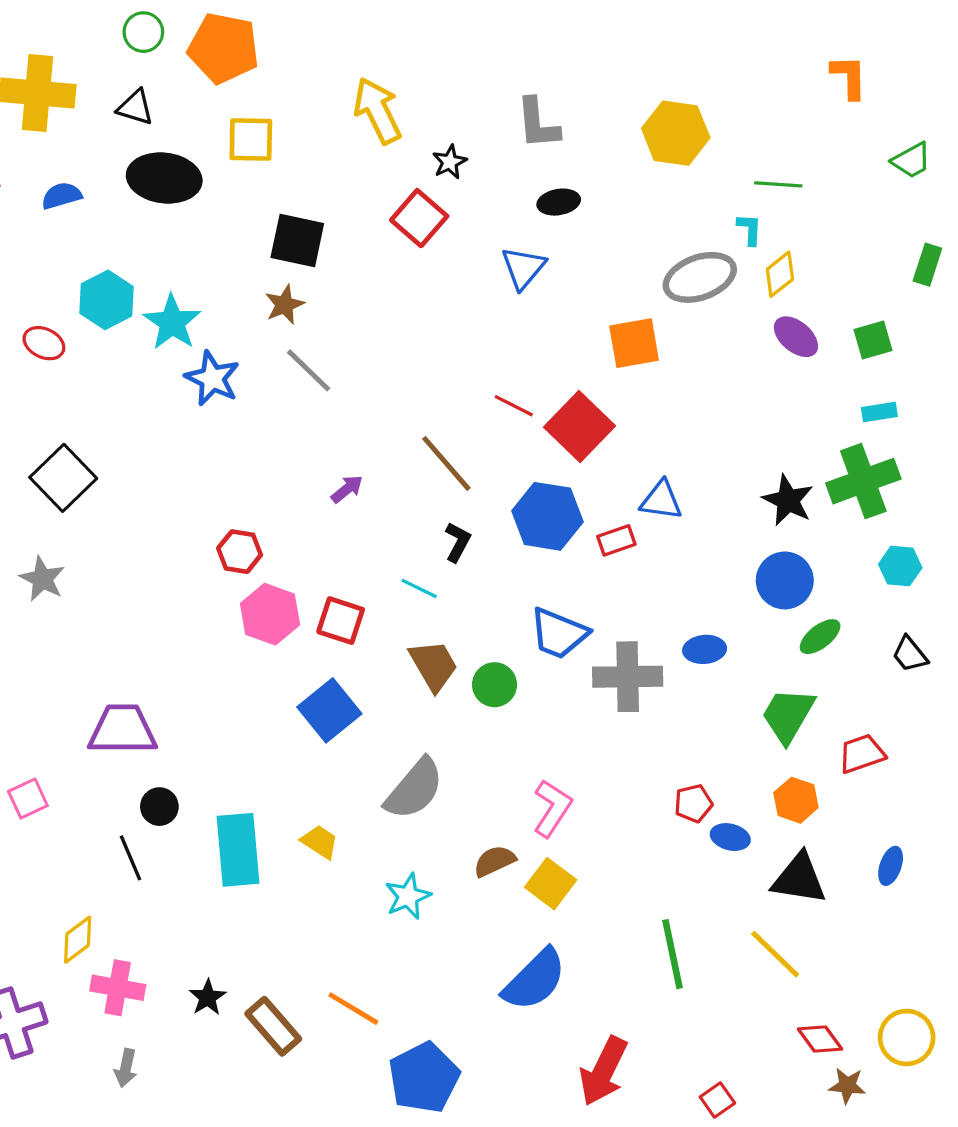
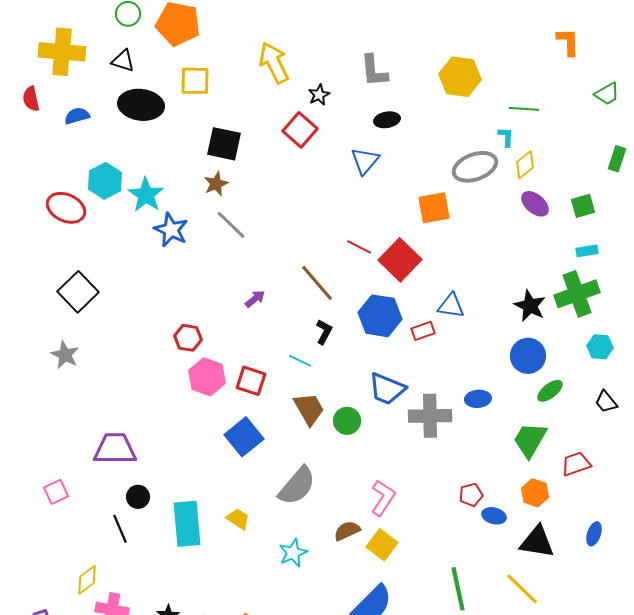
red ellipse: (44, 343) -> (66, 208), size x1.5

